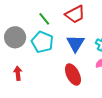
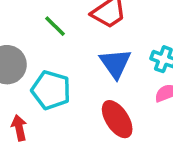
cyan pentagon: (42, 42) -> (51, 90), moved

